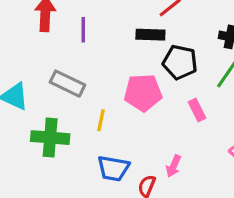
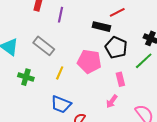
green cross: (50, 138) -> (26, 77), size x0.7
pink arrow: (174, 166) -> (112, 101), moved

